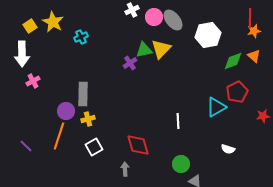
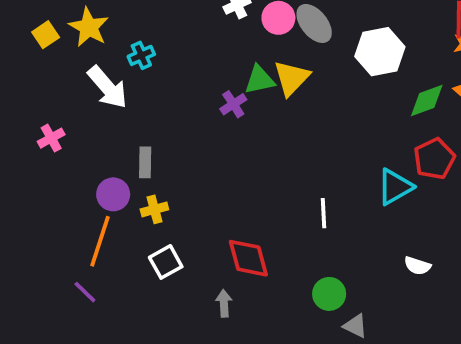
white arrow: (22, 54) -> (108, 87), moved, turned -40
gray rectangle: (83, 94) -> (145, 162), size x0.7
purple line: (26, 146) -> (85, 292), moved

